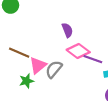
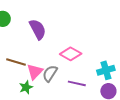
purple semicircle: (67, 30) -> (38, 29), moved, size x1.5
purple line: (93, 59) -> (77, 83), moved

